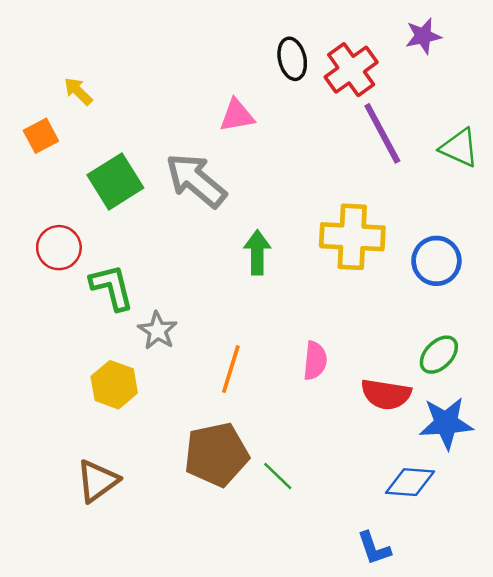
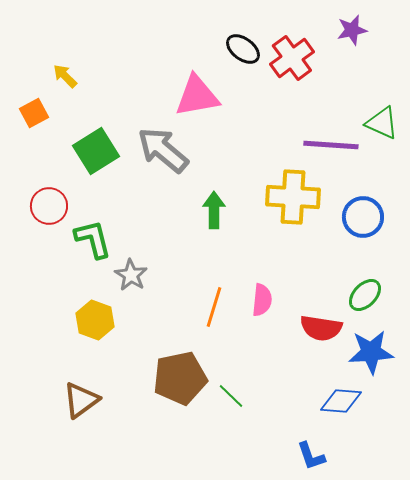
black ellipse: (292, 59) -> (243, 49), turned -40
pink triangle: (237, 115) -> (197, 96), size x1.5
purple line: (382, 133) -> (331, 145), moved, turned -58
orange line: (231, 369) -> (214, 307), moved

